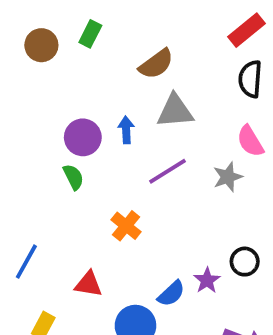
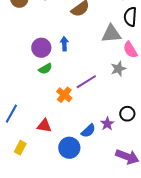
gray triangle: (175, 111) -> (111, 34), moved
purple line: (167, 171) -> (86, 82), moved
green semicircle: (73, 177) -> (45, 69), moved, turned 88

